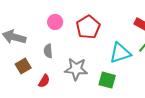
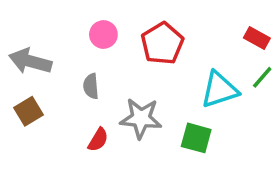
brown square: (23, 66) -> (29, 111), moved
red semicircle: (44, 81) -> (98, 140), moved

